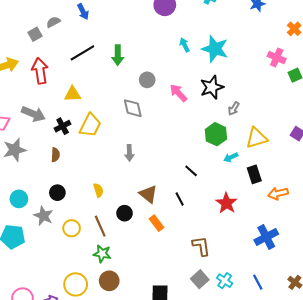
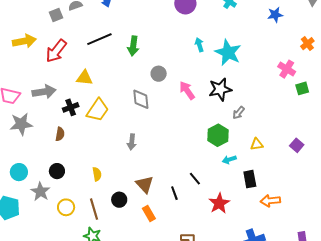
red arrow: (40, 71) -> (56, 51), turned -140
gray arrow: (33, 114) -> (44, 92), turned -40
yellow triangle: (257, 138) -> (257, 144), size x0.6
black line: (191, 171) -> (195, 179), moved

